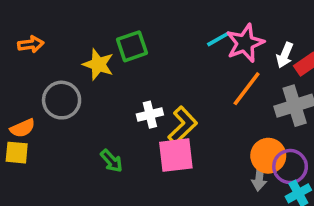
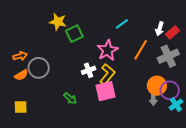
pink star: (245, 43) -> (108, 50), moved
orange arrow: (31, 44) -> (20, 56), moved
yellow star: (98, 64) -> (58, 22), moved
orange semicircle: (23, 128) -> (21, 75), moved
yellow square: (17, 153) -> (21, 107), moved

